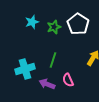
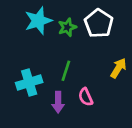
cyan star: (32, 22) -> (38, 21), size x1.5
purple arrow: (47, 84) -> (58, 102), turned -112

